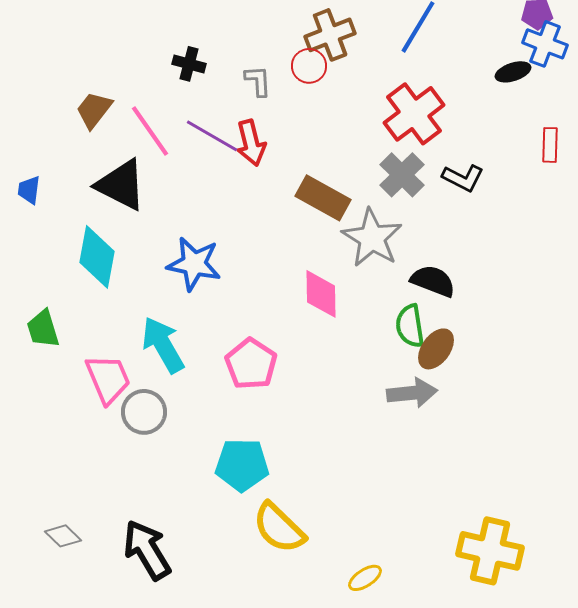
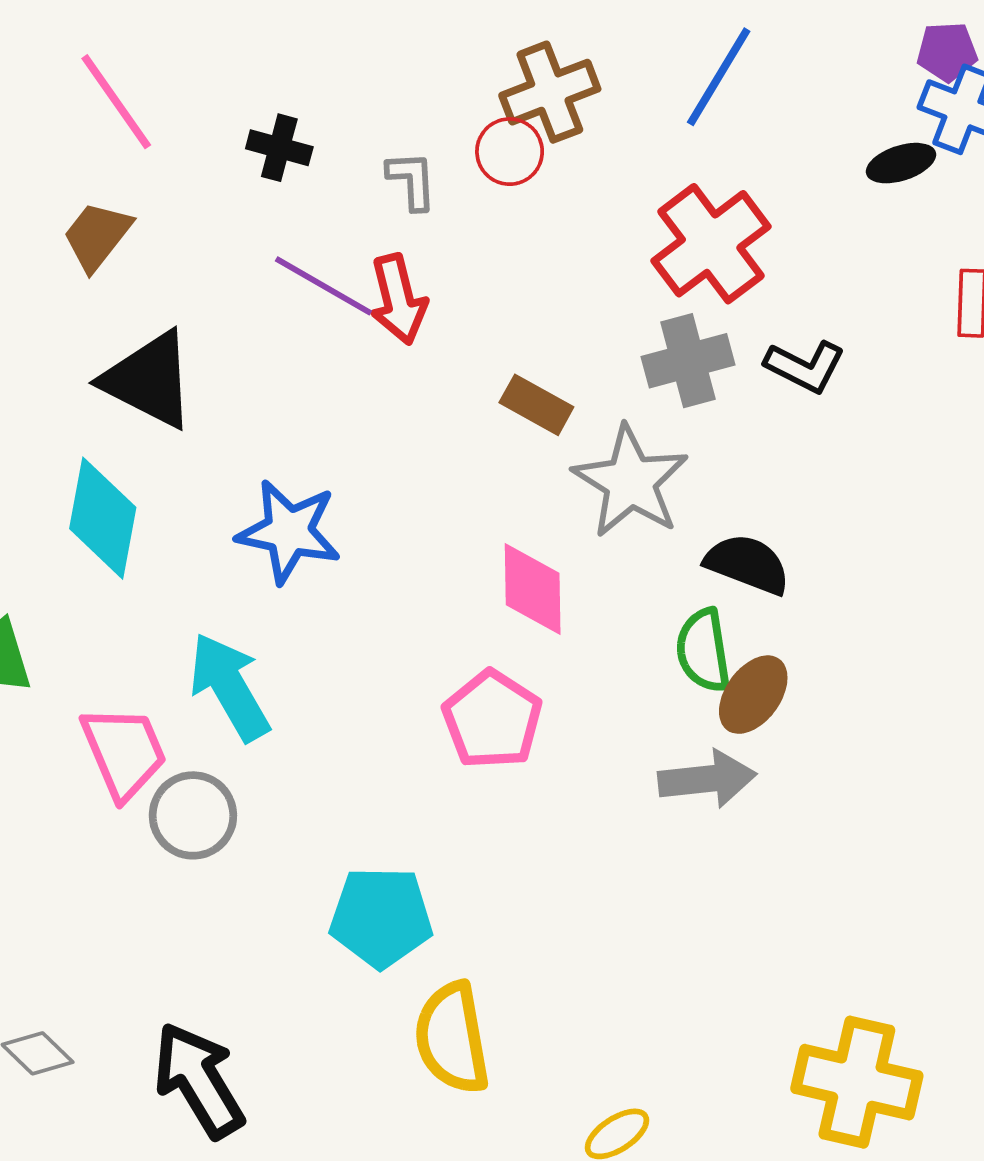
pink line: (150, 131) -> (116, 102), moved
gray cross: (402, 175) -> (688, 361), turned 30
brown rectangle: (323, 198) -> (536, 405), size x0.7
pink pentagon: (251, 364) -> (492, 720), moved
yellow semicircle: (279, 528) -> (452, 1038), turned 36

